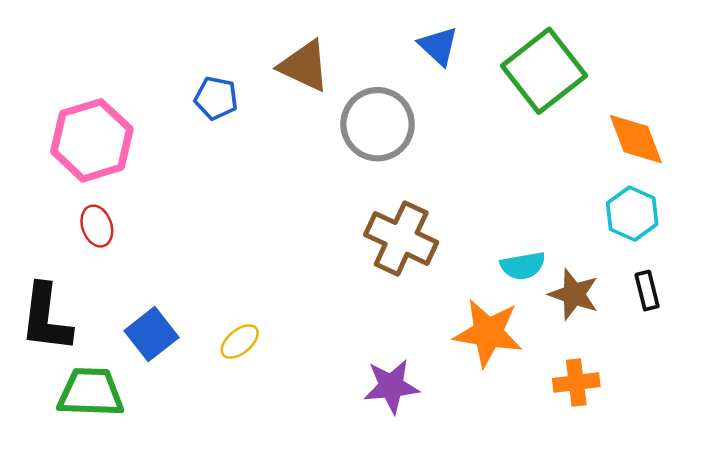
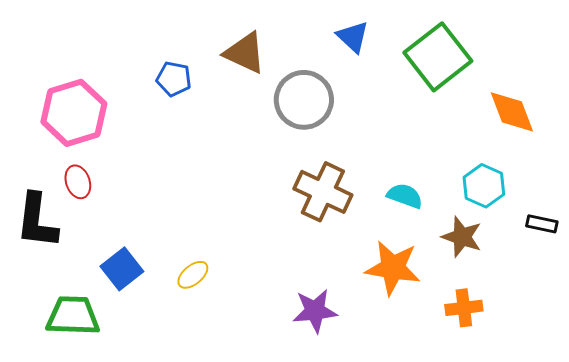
cyan hexagon: (632, 214) -> (484, 186), moved
cyan semicircle: (523, 266) -> (405, 196), moved, turned -150
black rectangle: (647, 291) -> (542, 224), moved, turned -64
black L-shape: (46, 318) -> (37, 221), moved

